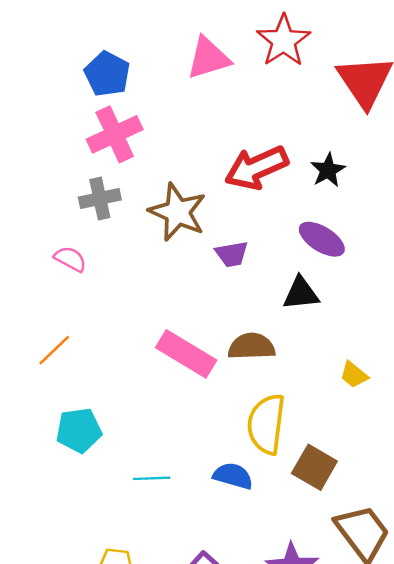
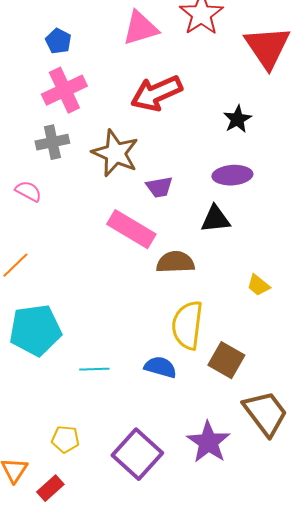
blue pentagon: (107, 74) -> (58, 41), size x0.7
red arrow: (256, 168) -> (156, 93), moved
purple ellipse: (322, 239) -> (232, 175), turned -36
pink rectangle: (186, 354) -> (131, 229), moved
cyan pentagon: (79, 430) -> (35, 330), size x1.4

